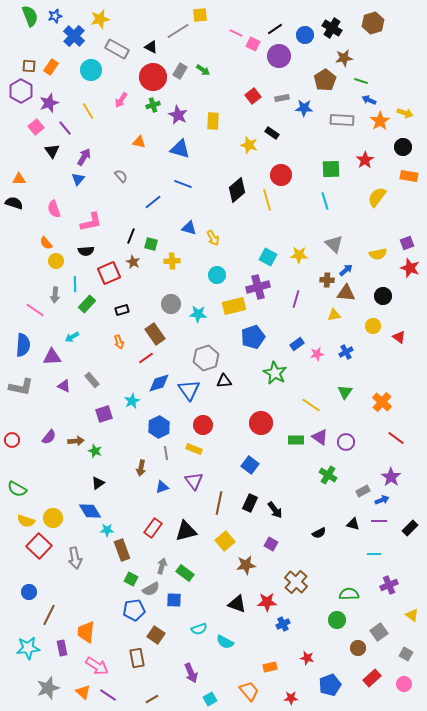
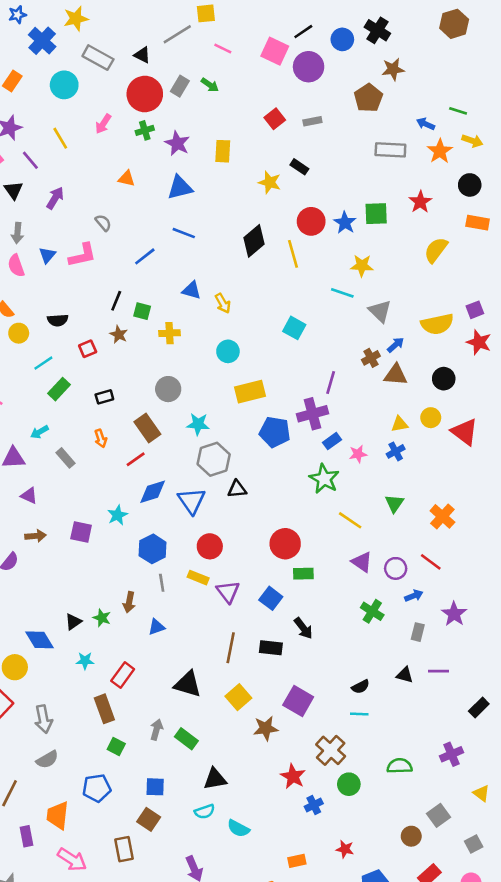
brown hexagon: (373, 23) -> (454, 24), moved
pink line: (236, 33) -> (223, 48), moved
pink square: (253, 44) -> (275, 51), size x1.5
green line: (361, 81) -> (458, 111), moved
blue star: (304, 108) -> (345, 223), moved, turned 30
blue triangle: (180, 149) -> (180, 188), turned -30
blue triangle: (78, 179) -> (47, 255), moved
cyan line: (325, 201) -> (342, 293), moved, turned -54
pink L-shape: (91, 222) -> (82, 255), moved
yellow semicircle: (378, 254) -> (437, 324), size x1.4
yellow star: (299, 255) -> (362, 266), moved
red square: (109, 273) -> (88, 349), size x0.6
brown cross: (327, 280) -> (371, 358), turned -32
cyan line: (75, 284) -> (43, 363), turned 56
purple cross: (258, 287) -> (312, 414), moved
gray arrow: (55, 295) -> (17, 233), moved
cyan star: (198, 314) -> (198, 424), moved
yellow triangle: (334, 315) -> (400, 424), moved
blue pentagon: (253, 337) -> (275, 432), turned 30
red triangle: (399, 337) -> (465, 432), size x1.6
green star: (275, 373) -> (324, 479), moved
gray rectangle: (92, 380) -> (65, 458), moved
purple square: (104, 414) -> (81, 532), turned 30
red line: (396, 438) -> (431, 562), moved
green rectangle: (296, 440) -> (303, 574), moved
brown arrow: (76, 441) -> (36, 536), moved
green star: (95, 451) -> (102, 618), moved
purple triangle: (194, 481) -> (228, 592), moved
gray rectangle: (363, 491) -> (418, 632), turned -48
blue arrow: (382, 500) -> (414, 596), moved
black rectangle: (250, 503) -> (271, 648), turned 72
black arrow: (275, 510) -> (303, 628), moved
blue diamond: (90, 511) -> (39, 640), moved
red rectangle: (153, 528) -> (123, 675), moved
black rectangle: (410, 528) -> (479, 707), moved
cyan star: (107, 530) -> (85, 661), moved
black triangle: (186, 531) -> (188, 684), turned 30
purple square: (271, 544) -> (298, 701), size x1.6
cyan line: (374, 554) -> (359, 714), moved
gray semicircle: (151, 589) -> (47, 759), moved
blue square: (174, 600) -> (155, 787), moved
red star: (267, 602) -> (293, 776), turned 30
black triangle: (237, 604) -> (215, 779), moved, turned -30
blue pentagon: (134, 610) -> (97, 788), moved
green circle: (337, 620) -> (349, 784), moved
gray square: (406, 654) -> (474, 844), turned 32

